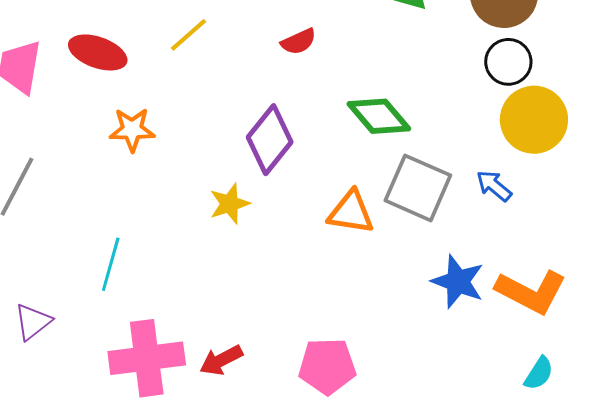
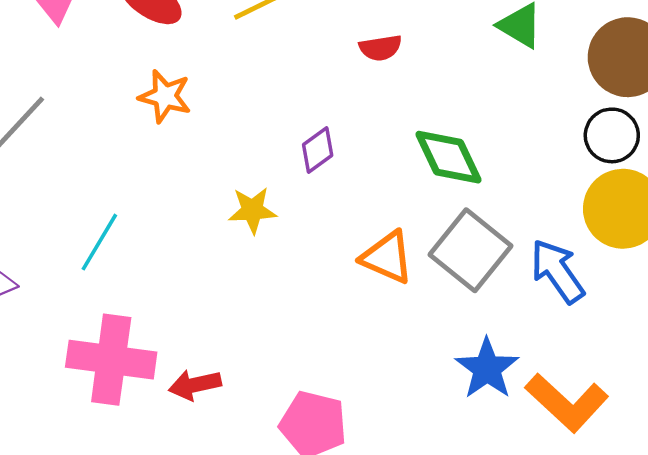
purple diamond: (270, 140) -> (318, 150), size x0.6
blue arrow: (494, 186) -> (557, 271), size x1.5

